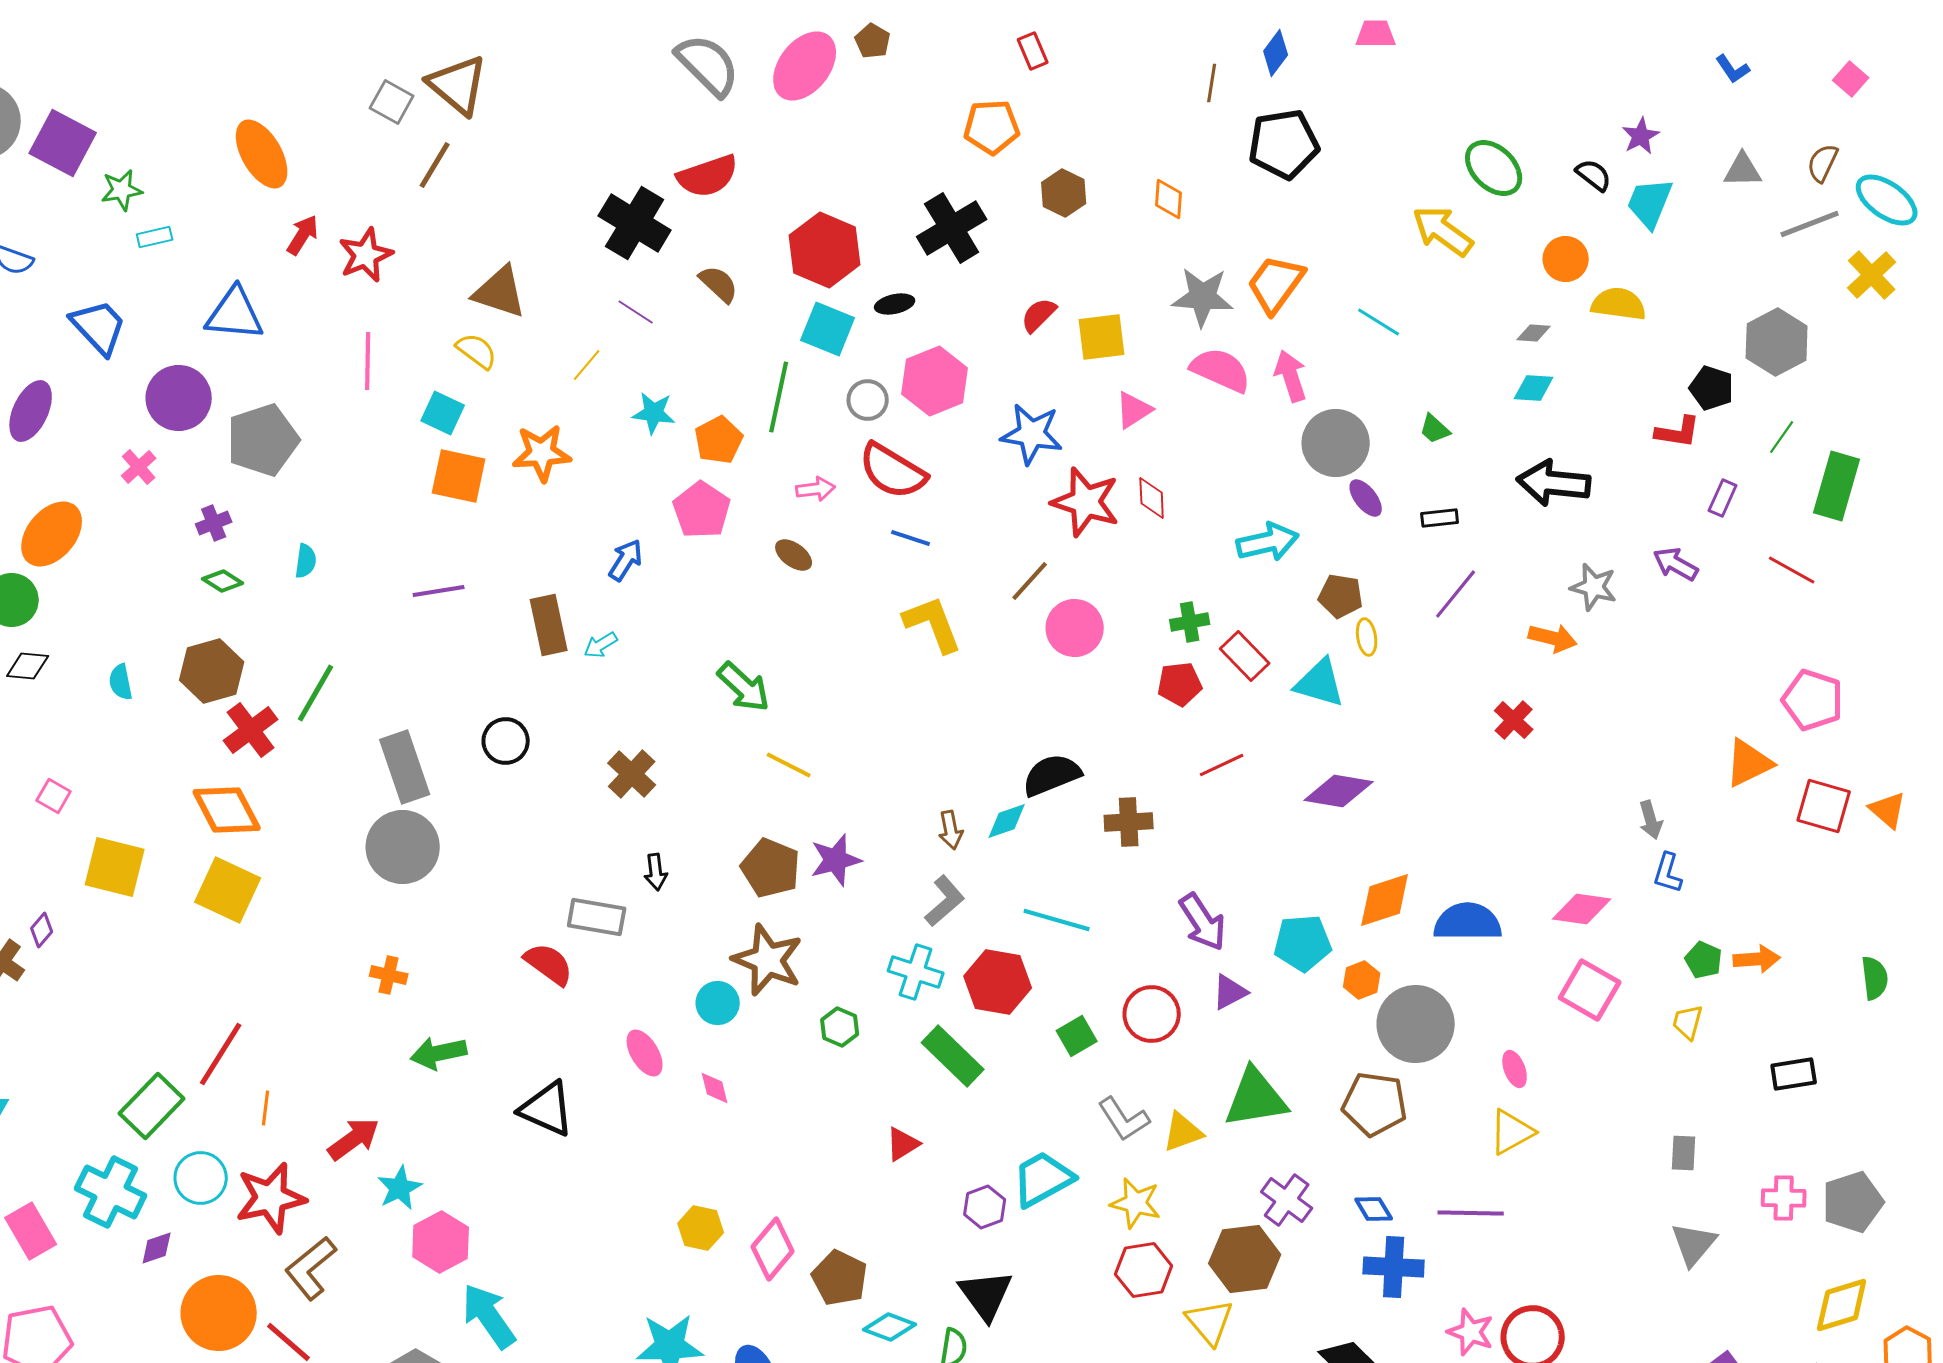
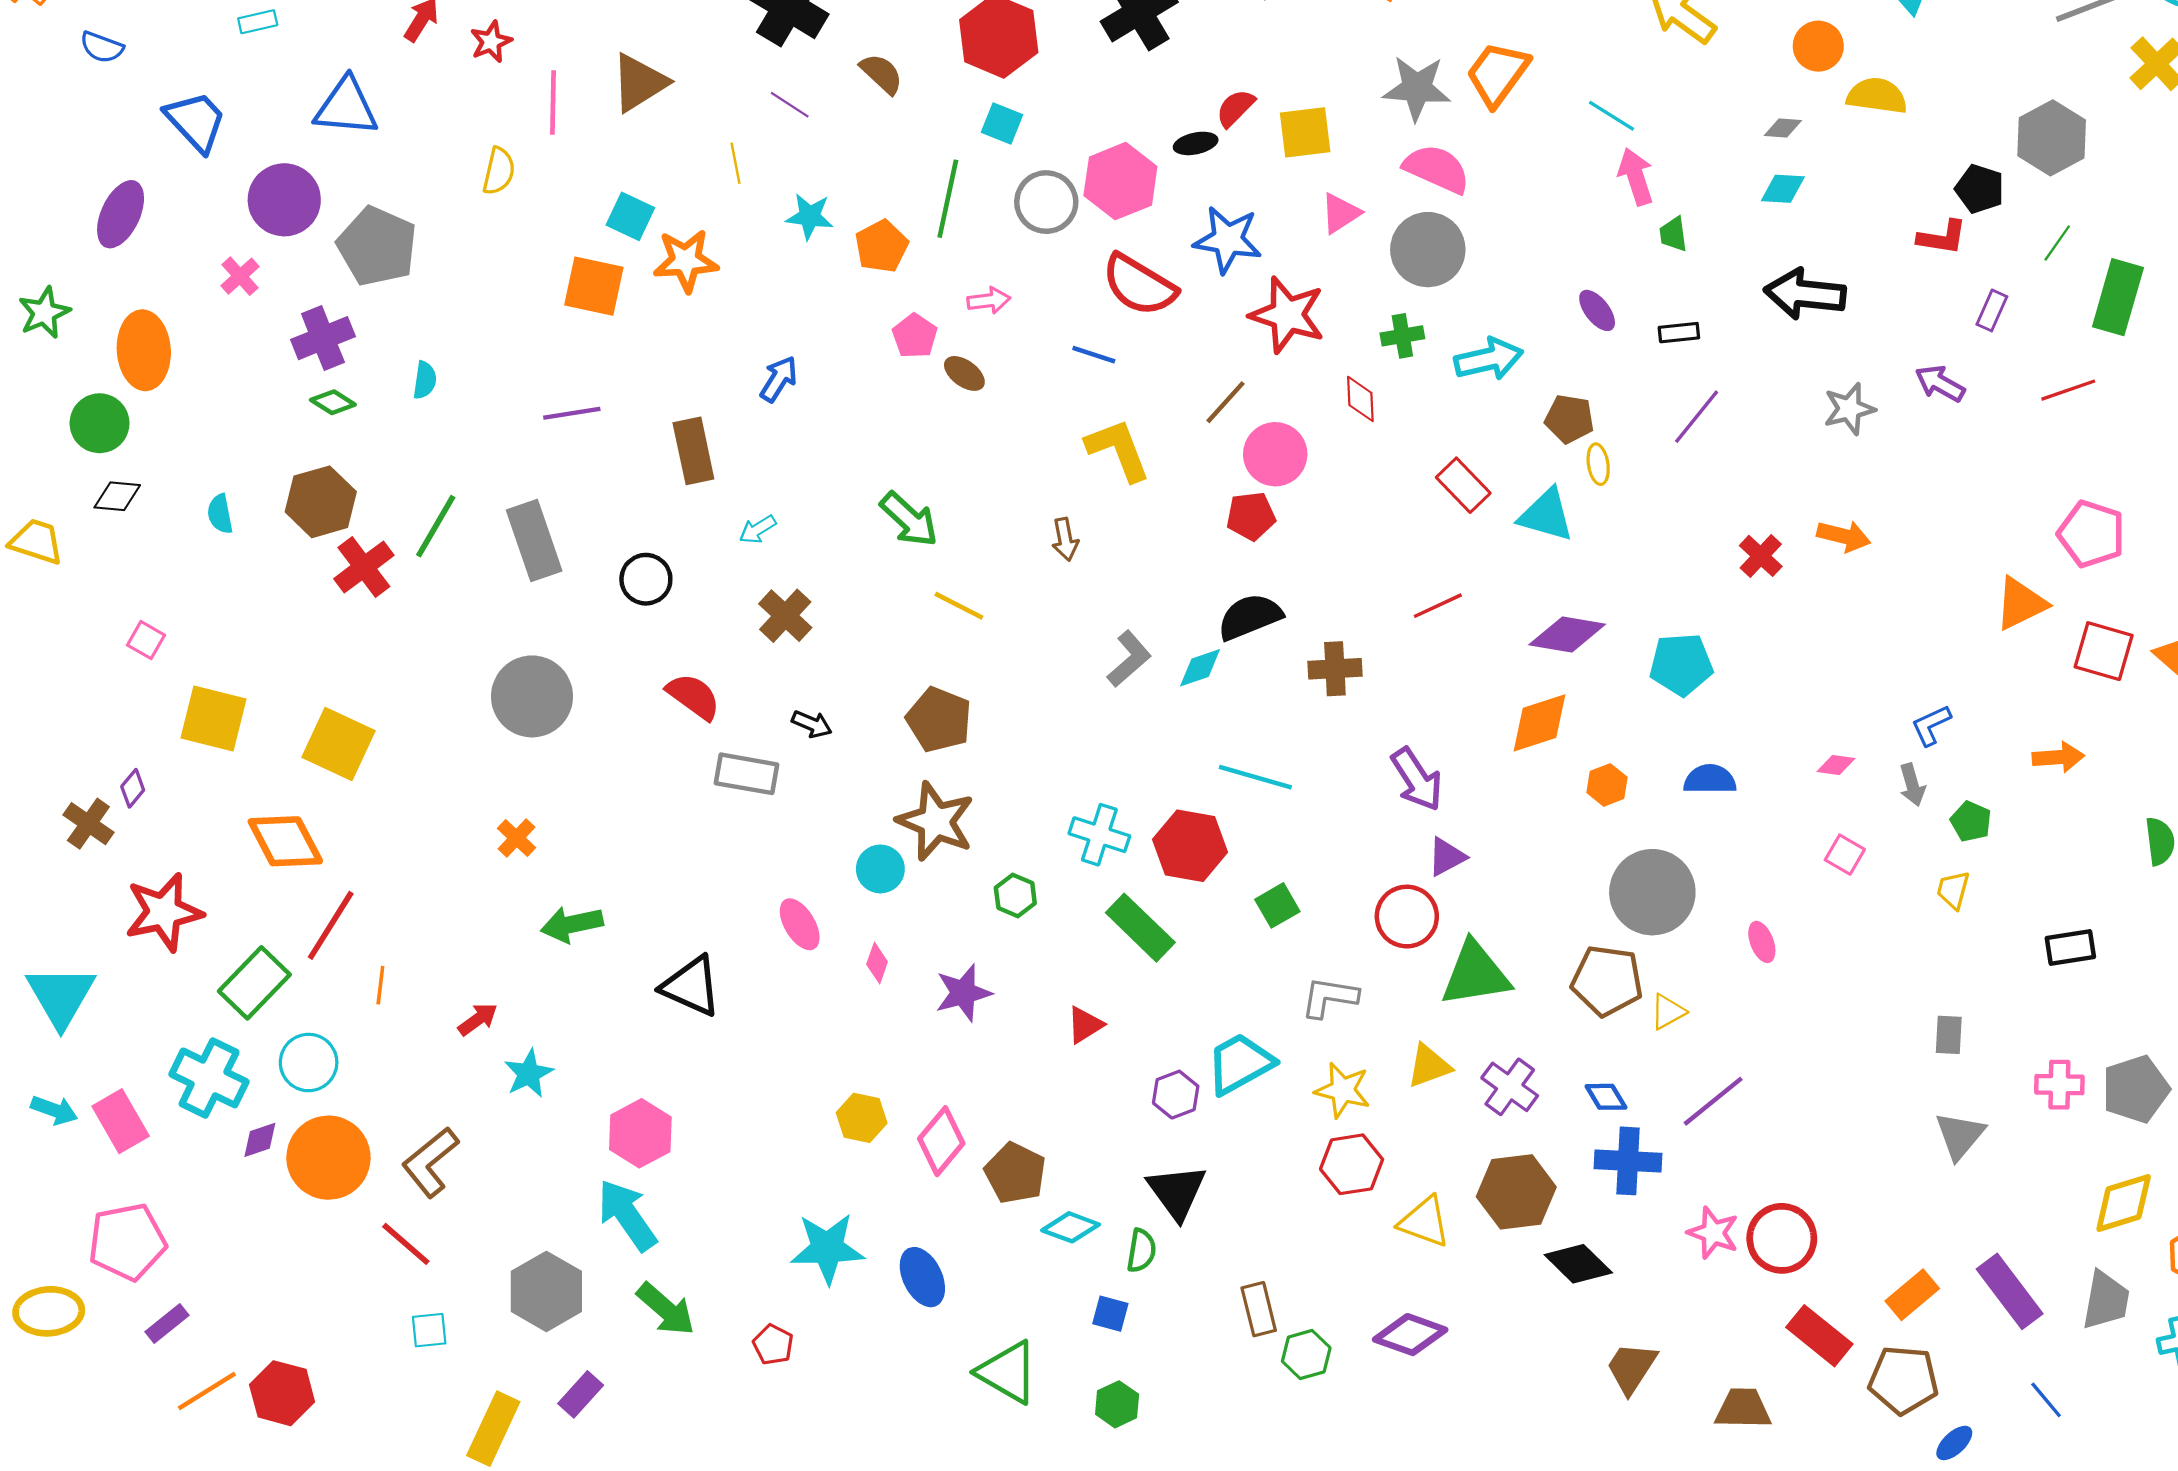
red star: (366, 255) -> (491, 42), size x0.7
brown triangle: (500, 292) -> (639, 83), turned -50
black ellipse: (895, 304) -> (1196, 143), moved
cyan square: (828, 329) -> (1002, 124), size x0.7
yellow semicircle: (477, 351) -> (499, 171), moved, turned 66
pink line: (368, 361) -> (553, 103), moved
yellow line: (587, 365) -> (735, 163), turned -51
pink arrow: (1291, 376) -> (1636, 177), moved
gray circle: (868, 400) -> (1046, 202), size x1.4
cyan square: (443, 413) -> (630, 216), moved
green trapezoid: (1435, 429) -> (1673, 234), turned 40
gray pentagon: (263, 440) -> (377, 246), turned -30
gray circle: (1336, 443) -> (1428, 250), moved
red semicircle: (893, 471) -> (1139, 285), moved
red diamond: (1152, 498) -> (1360, 399), moved
pink pentagon: (702, 510) -> (915, 336), moved, size x0.7
purple cross: (214, 523) -> (323, 338), size x1.6
orange ellipse: (52, 534) -> (144, 350), turned -44
red line: (1792, 570) -> (2068, 390), turned -48
gray star: (1594, 587) -> (1849, 409), turned -30
green cross: (1190, 622) -> (1402, 336), moved
orange arrow: (1553, 638) -> (1844, 536), moved
cyan arrow: (601, 645) -> (758, 529), moved
red pentagon: (1180, 684) -> (1251, 516), moved
gray rectangle: (405, 767) -> (534, 540), moved
orange diamond: (227, 810) -> (285, 841), moved
gray arrow: (1651, 820) -> (1912, 785), moved
brown arrow: (951, 830) -> (1065, 539), moved
purple star: (836, 860) -> (963, 993), moved
black arrow: (656, 872) -> (812, 724), turned -60
blue L-shape: (1668, 873) -> (1931, 725), turned 48
orange diamond: (1385, 900) -> (1540, 723), moved
gray L-shape: (945, 901) -> (1129, 659), moved
pink diamond: (1582, 909) -> (1836, 765), size x0.6
blue semicircle: (1468, 922) -> (1710, 779), size x0.7
cyan pentagon: (1303, 943) -> (1681, 664), moved
orange arrow: (1757, 959) -> (2058, 757), moved
red semicircle: (549, 964) -> (693, 696), moved
orange cross: (389, 975) -> (517, 838), turned 30
orange hexagon: (1362, 980) -> (1607, 785), moved
pink square: (1590, 990) -> (1845, 855), size x0.6
red circle: (1152, 1014) -> (1407, 917), moved
pink diamond: (715, 1088) -> (877, 963), turned 33
gray L-shape: (1124, 1119) -> (1329, 997), turned 132
yellow triangle: (1183, 1132) -> (1429, 1066), moved
yellow triangle: (1512, 1132) -> (1668, 1012), moved, size x0.7
red arrow: (354, 1139) -> (478, 1019), size x0.7
red star: (271, 1198) -> (164, 912), moved
purple line: (1471, 1213) -> (1713, 1101), turned -40
pink hexagon: (441, 1242) -> (640, 1133), moved
brown hexagon: (1245, 1259) -> (1516, 1192), moved
orange circle: (219, 1313) -> (328, 1158), moved
yellow triangle: (1210, 1322) -> (1425, 1222), turned -30

